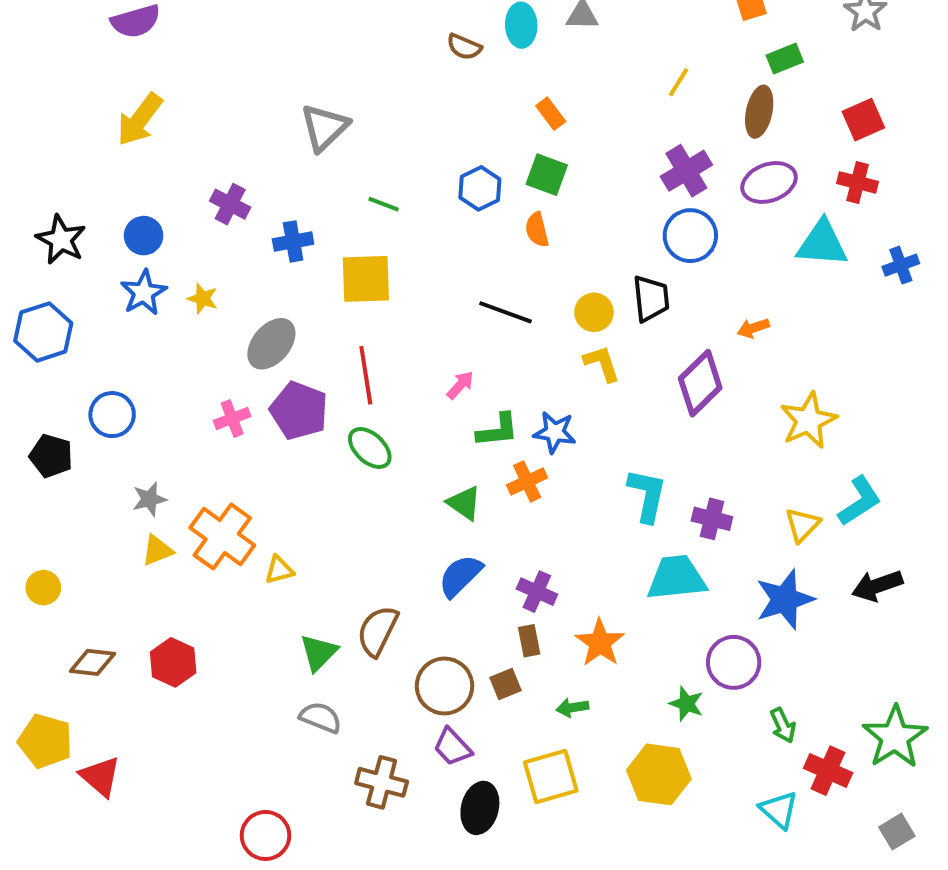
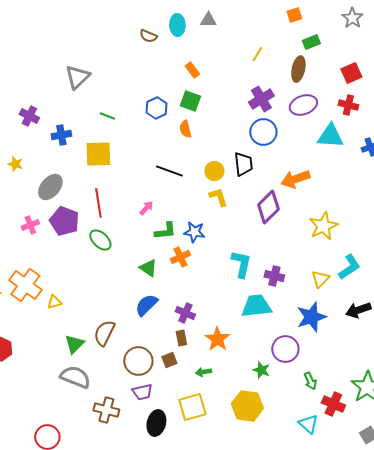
orange arrow: (753, 328) -> (295, 179), size x1.8
gray semicircle: (321, 717) -> (75, 377), size x1.4
purple trapezoid: (452, 747) -> (142, 392), turned -60

